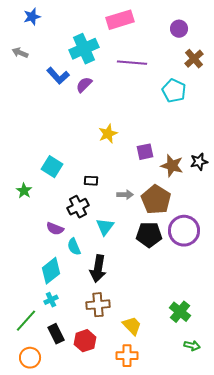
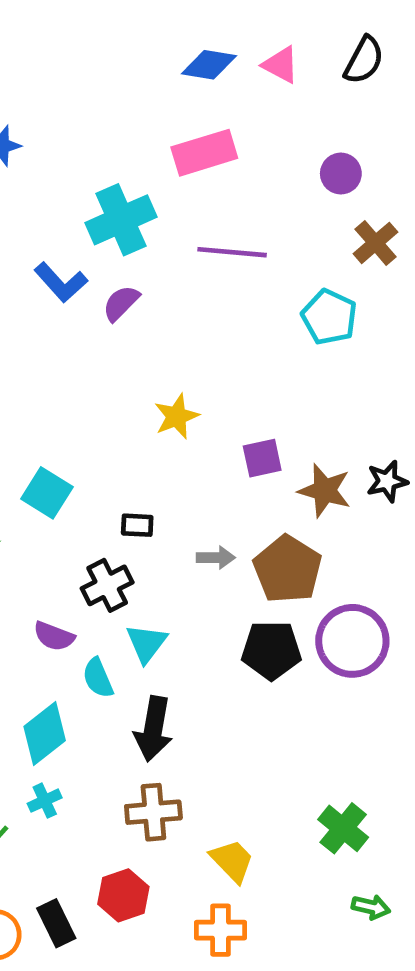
cyan triangle: (105, 227) -> (146, 643), moved
black rectangle: (56, 334) -> (56, 923), moved

